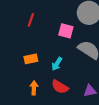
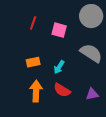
pink square: (66, 31) -> (59, 30), moved
orange arrow: (34, 88) -> (36, 91), size x1.5

